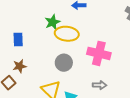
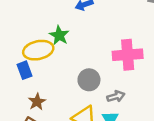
yellow ellipse: (67, 34) -> (38, 50), moved
gray arrow: (100, 85) -> (116, 96), moved

